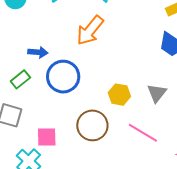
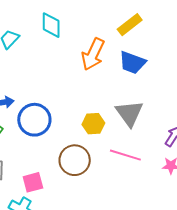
orange arrow: (90, 30) -> (93, 54), moved
gray triangle: (157, 93) -> (129, 113), size x1.4

